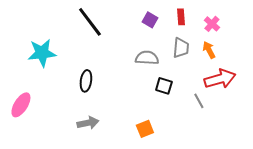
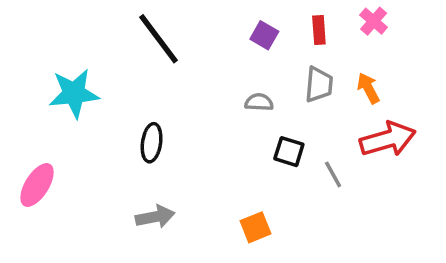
pink cross: (212, 24) -> (374, 21), moved
gray semicircle: (147, 58) -> (259, 102), size x0.7
gray line: (199, 101) -> (333, 174), moved

